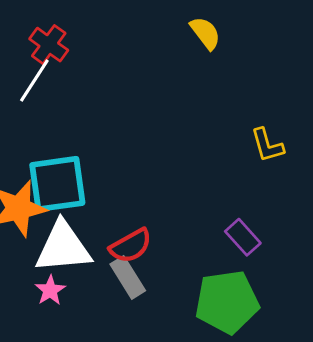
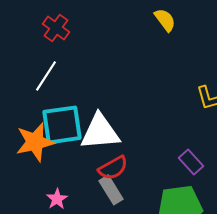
white line: (34, 81) -> (46, 76), moved
white triangle: (63, 247) -> (100, 132), moved

